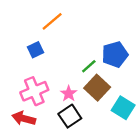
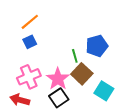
orange line: (52, 21) -> (30, 22), moved
green line: (89, 66) -> (75, 56), turned -64
pink star: (69, 94) -> (58, 79), size x1.6

